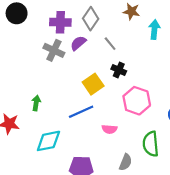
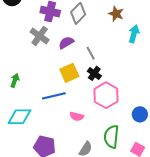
purple semicircle: (78, 43) -> (66, 43), moved
gray line: (110, 44) -> (91, 53), moved
black cross: (119, 70) -> (94, 73), moved

